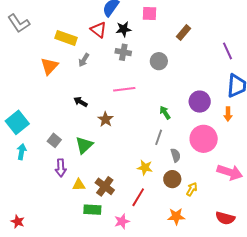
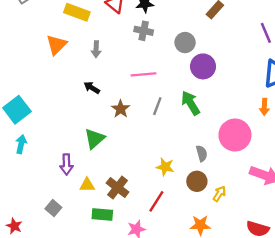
gray arrow: (84, 60) -> (96, 49), moved, turned -32
purple circle: (200, 102) -> (203, 66), moved
green arrow: (165, 113) -> (191, 103), size x1.5
gray line: (159, 137) -> (157, 106), moved
gray square: (54, 140) -> (53, 208), moved

